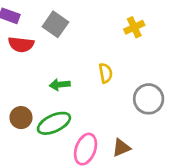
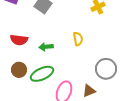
red semicircle: (21, 44) -> (19, 40), moved
gray circle: (149, 99) -> (106, 69), moved

